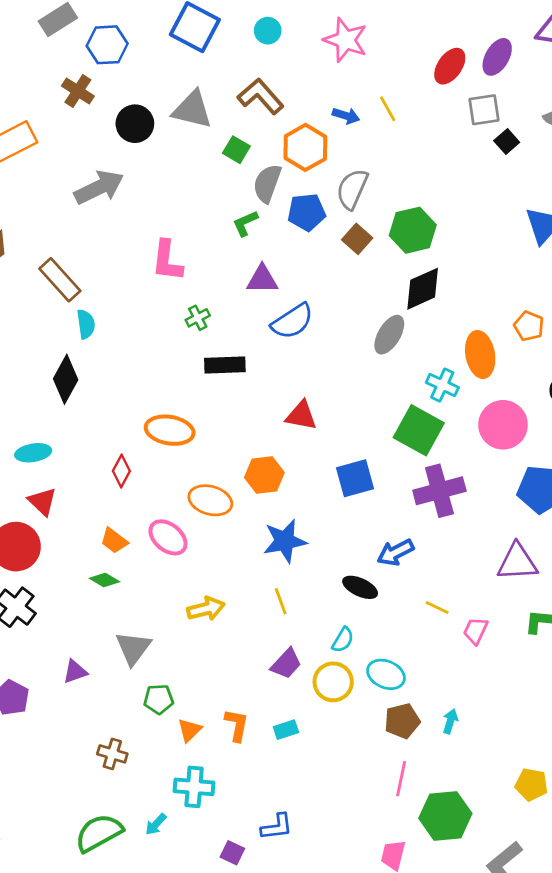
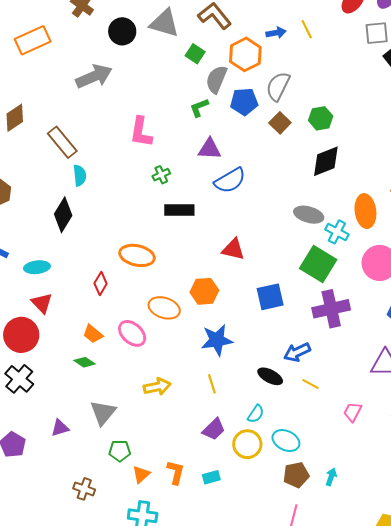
blue arrow: (346, 116) -> (276, 33), turned -30
green hexagon: (413, 230) -> (321, 118), size x0.7
gray ellipse: (389, 335) -> (309, 215), moved, turned 72
yellow line: (437, 608) -> (311, 384), moved

